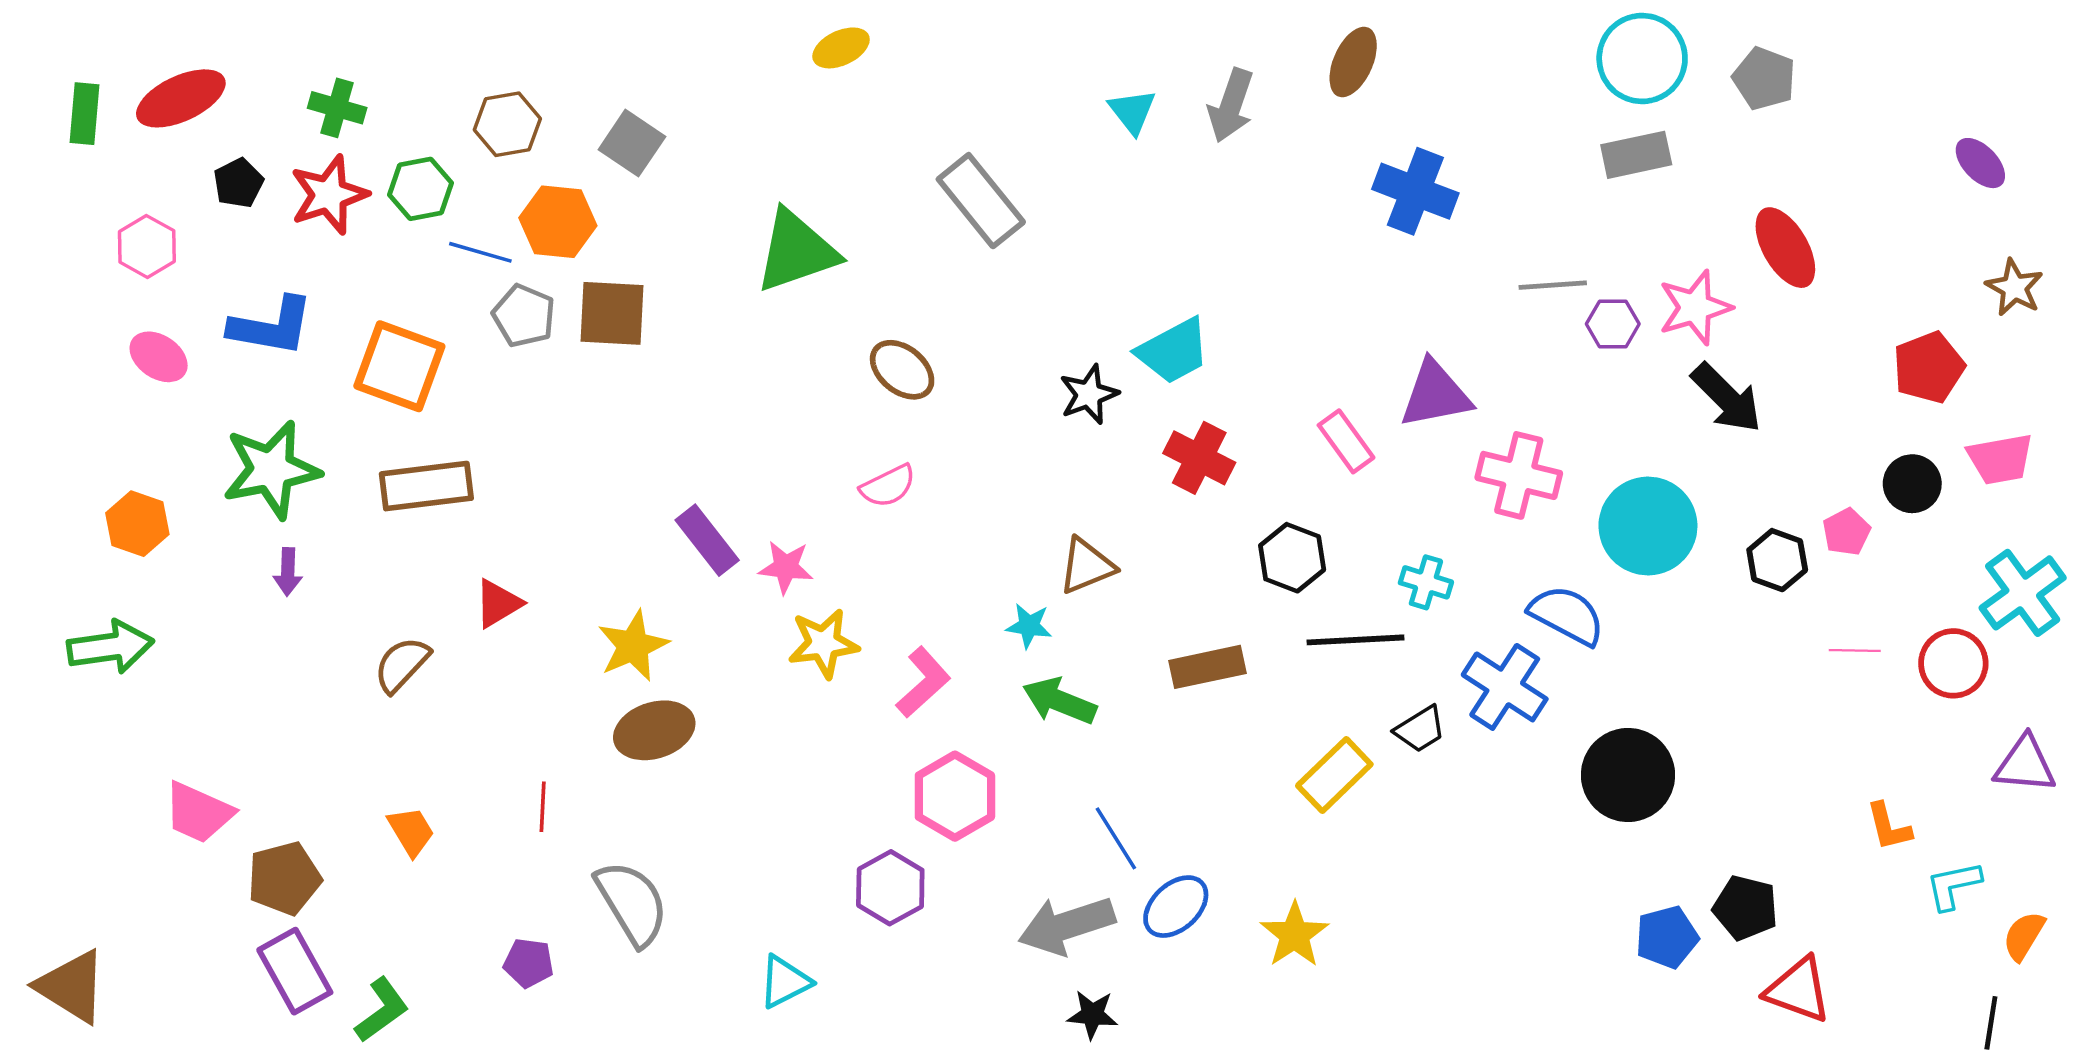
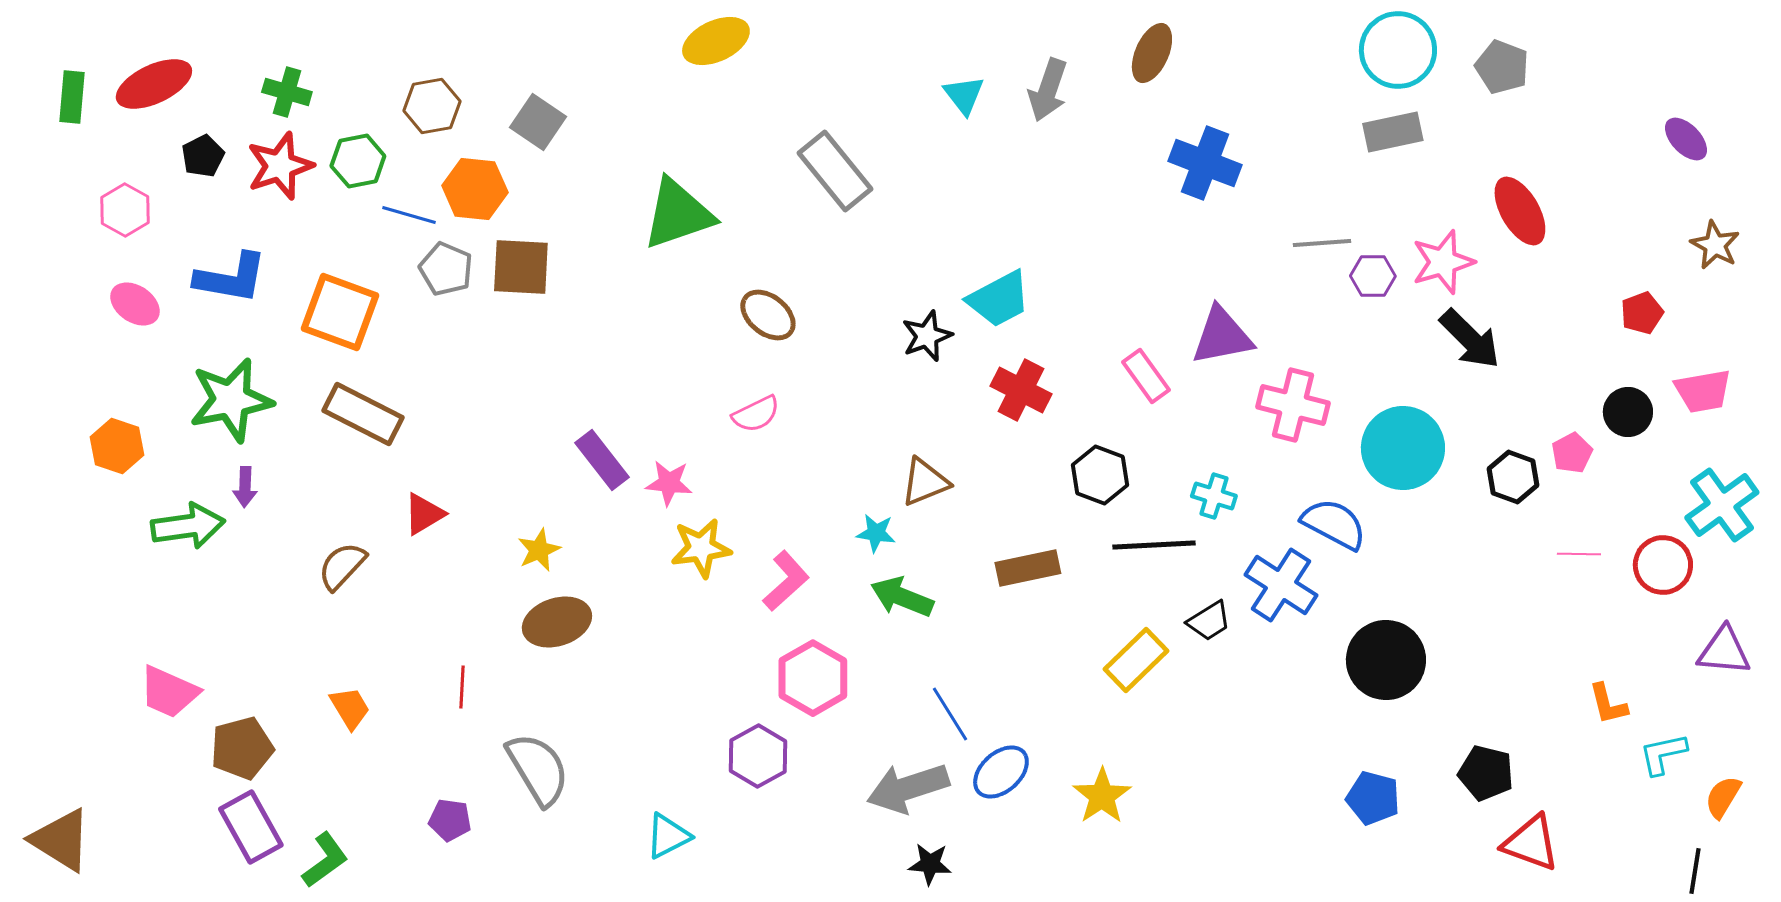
yellow ellipse: (841, 48) -> (716, 41), size x1.4
red pentagon: (1929, 367) -> (1642, 313), size x0.7
brown rectangle: (426, 486) -> (363, 414), turned 34
yellow star: (633, 646) -> (539, 550), size x0.7
green arrow: (110, 647) -> (188, 526), moved
blue pentagon: (1667, 937) -> (1373, 798), moved, turned 30

